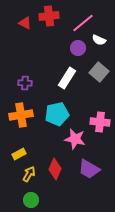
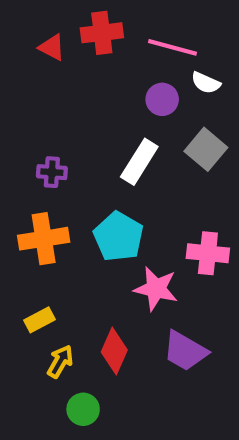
pink line: (83, 23) -> (173, 47), turned 55
cyan pentagon: (57, 114) -> (118, 237), turned -30
green circle: (31, 200) -> (83, 409), moved

